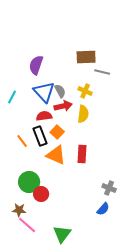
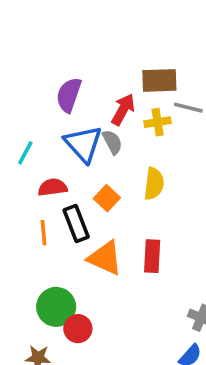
yellow cross: (85, 91) -> (158, 122), moved, turned -32
red arrow: (63, 106) -> (123, 109), moved, turned -48
red semicircle: (44, 116) -> (53, 187), moved
orange square: (57, 132) -> (107, 198), moved
orange line: (22, 141) -> (43, 233), turned 32

